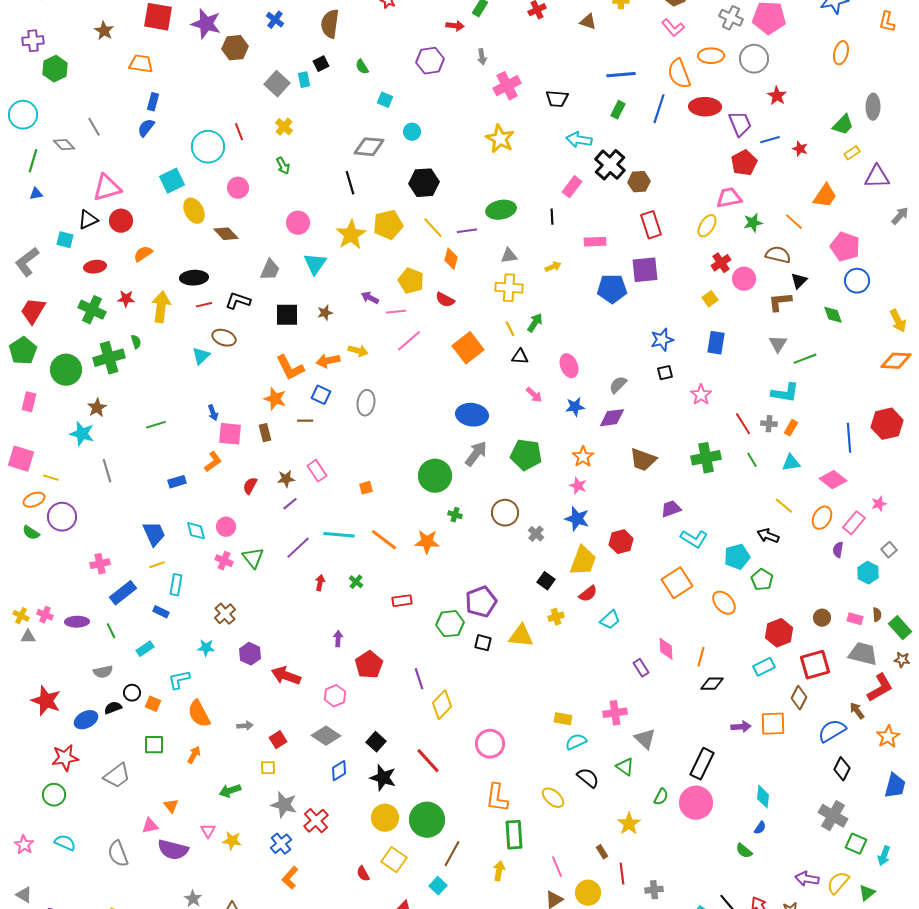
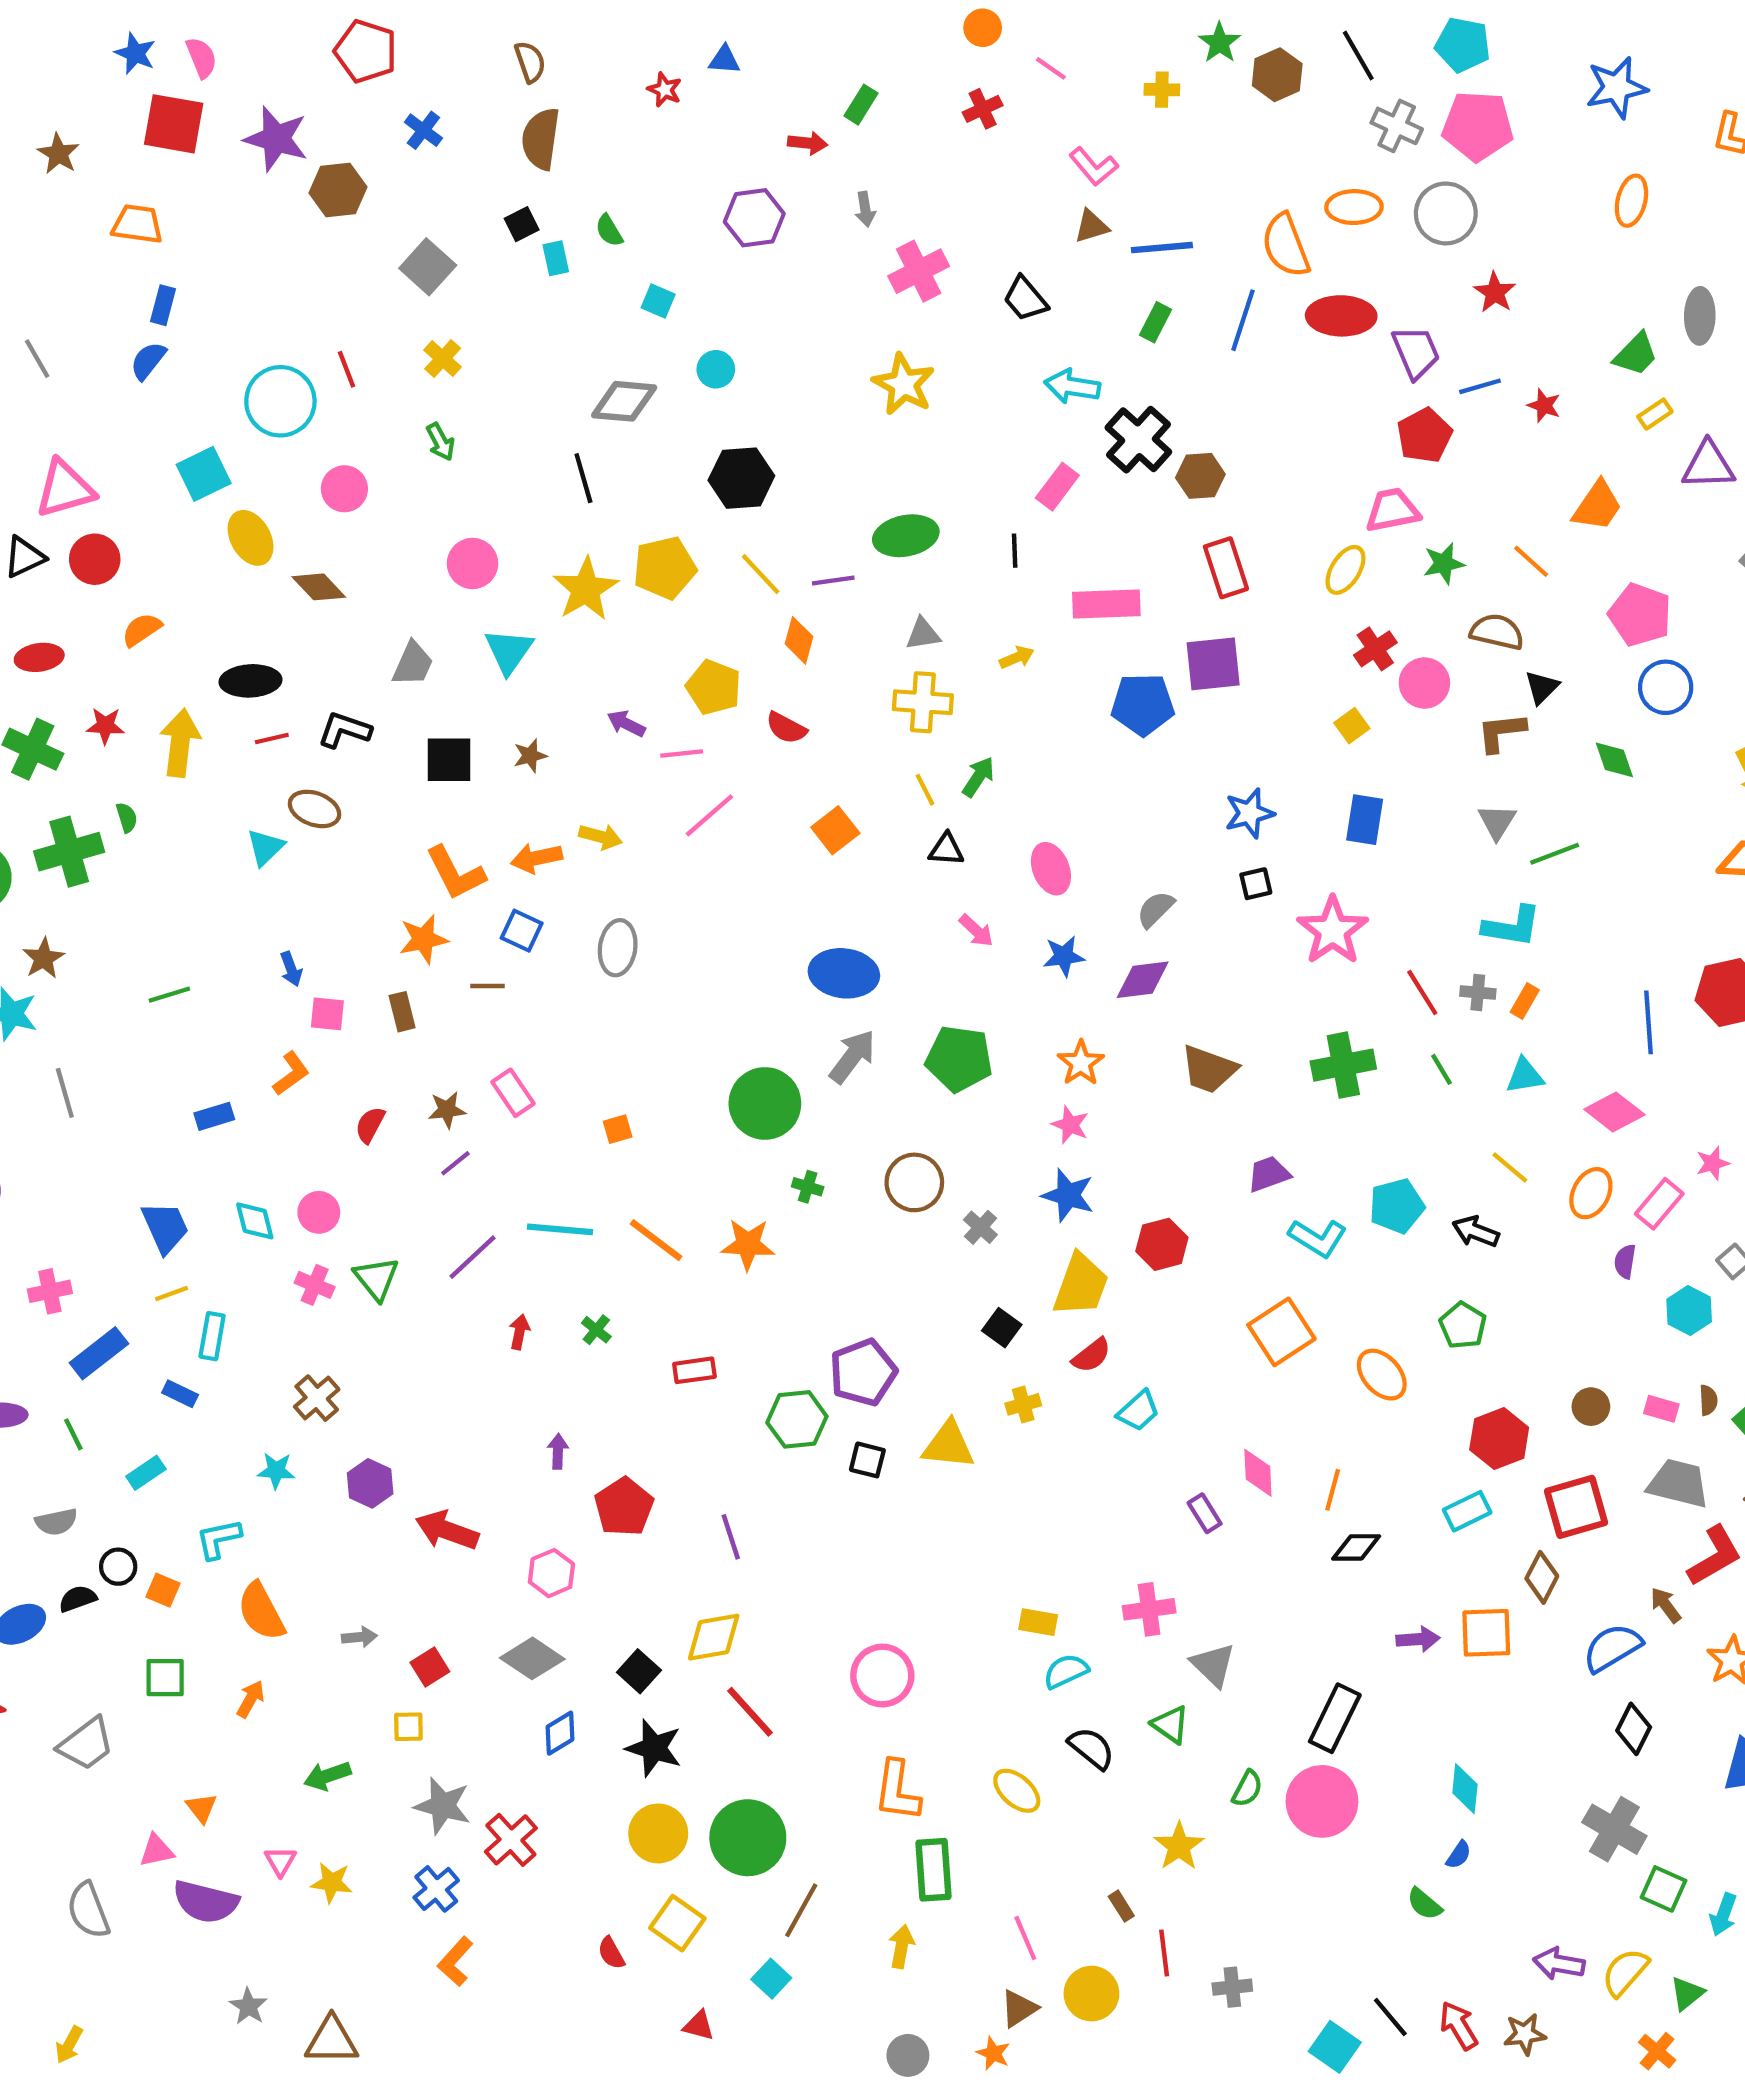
brown triangle: (588, 22) -> (1091, 226), moved, turned -36
pink L-shape: (673, 28) -> (1094, 166), moved
cyan rectangle: (304, 80) -> (556, 258), moved
black trapezoid: (557, 99) -> (1025, 299), turned 45
pink rectangle: (595, 242) -> (1106, 604), size x1.4
orange square: (468, 348) -> (835, 830), size x0.7
pink star: (701, 395) -> (1333, 931), size x1.5
orange star: (275, 399) -> (423, 939), turned -30
pink square: (230, 434) -> (327, 1014), size x0.7
cyan pentagon: (737, 557) -> (1397, 1206), moved
yellow diamond: (442, 705) -> (714, 1637), moved, turned 36

